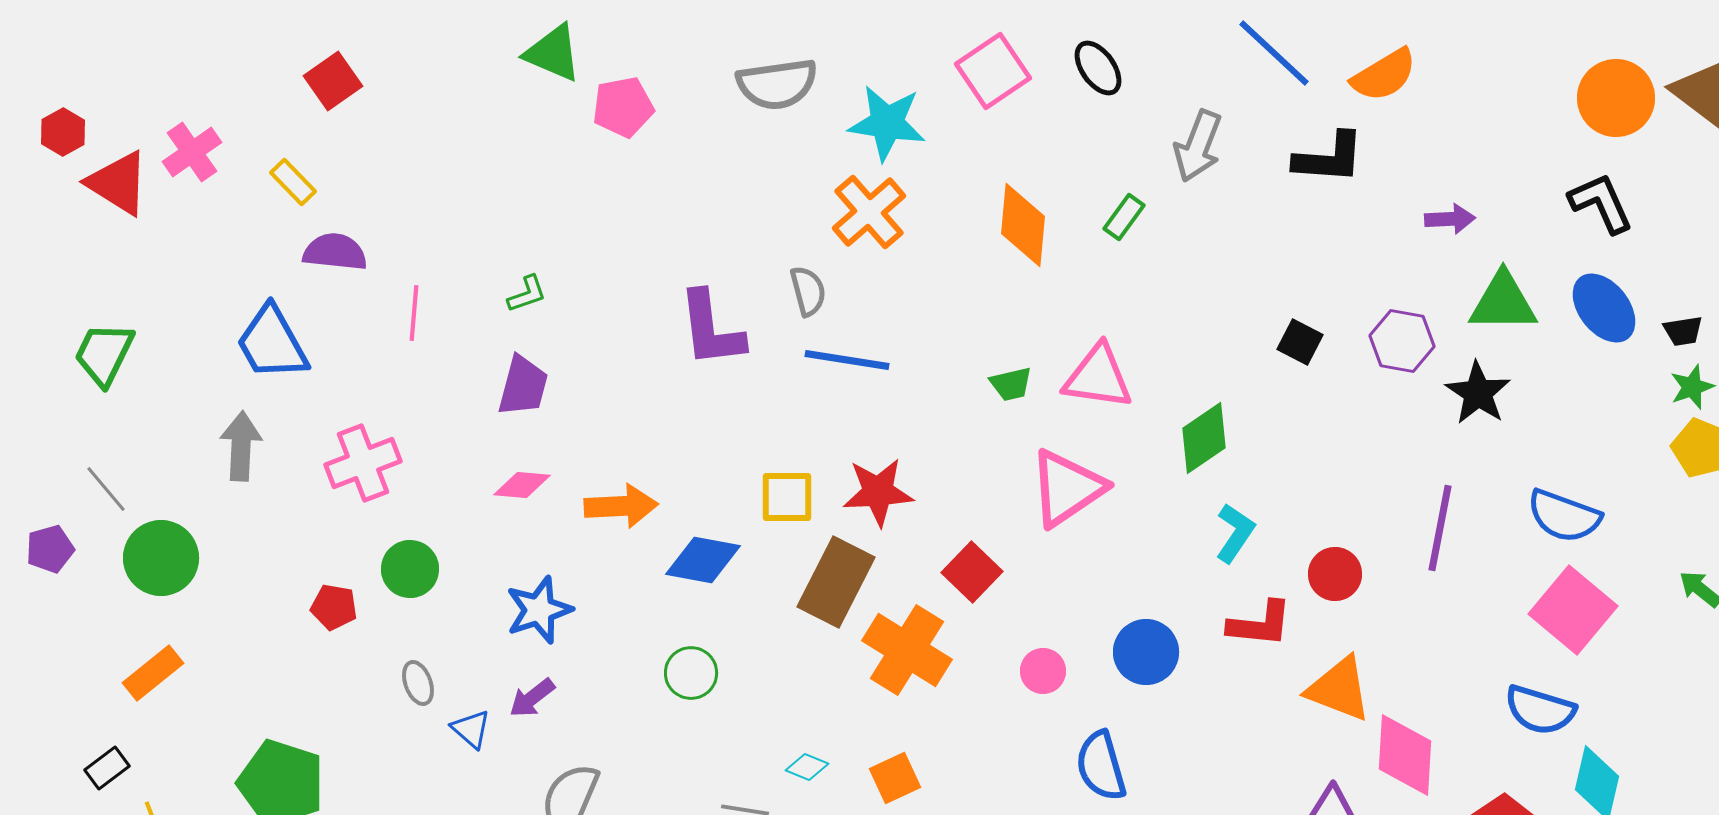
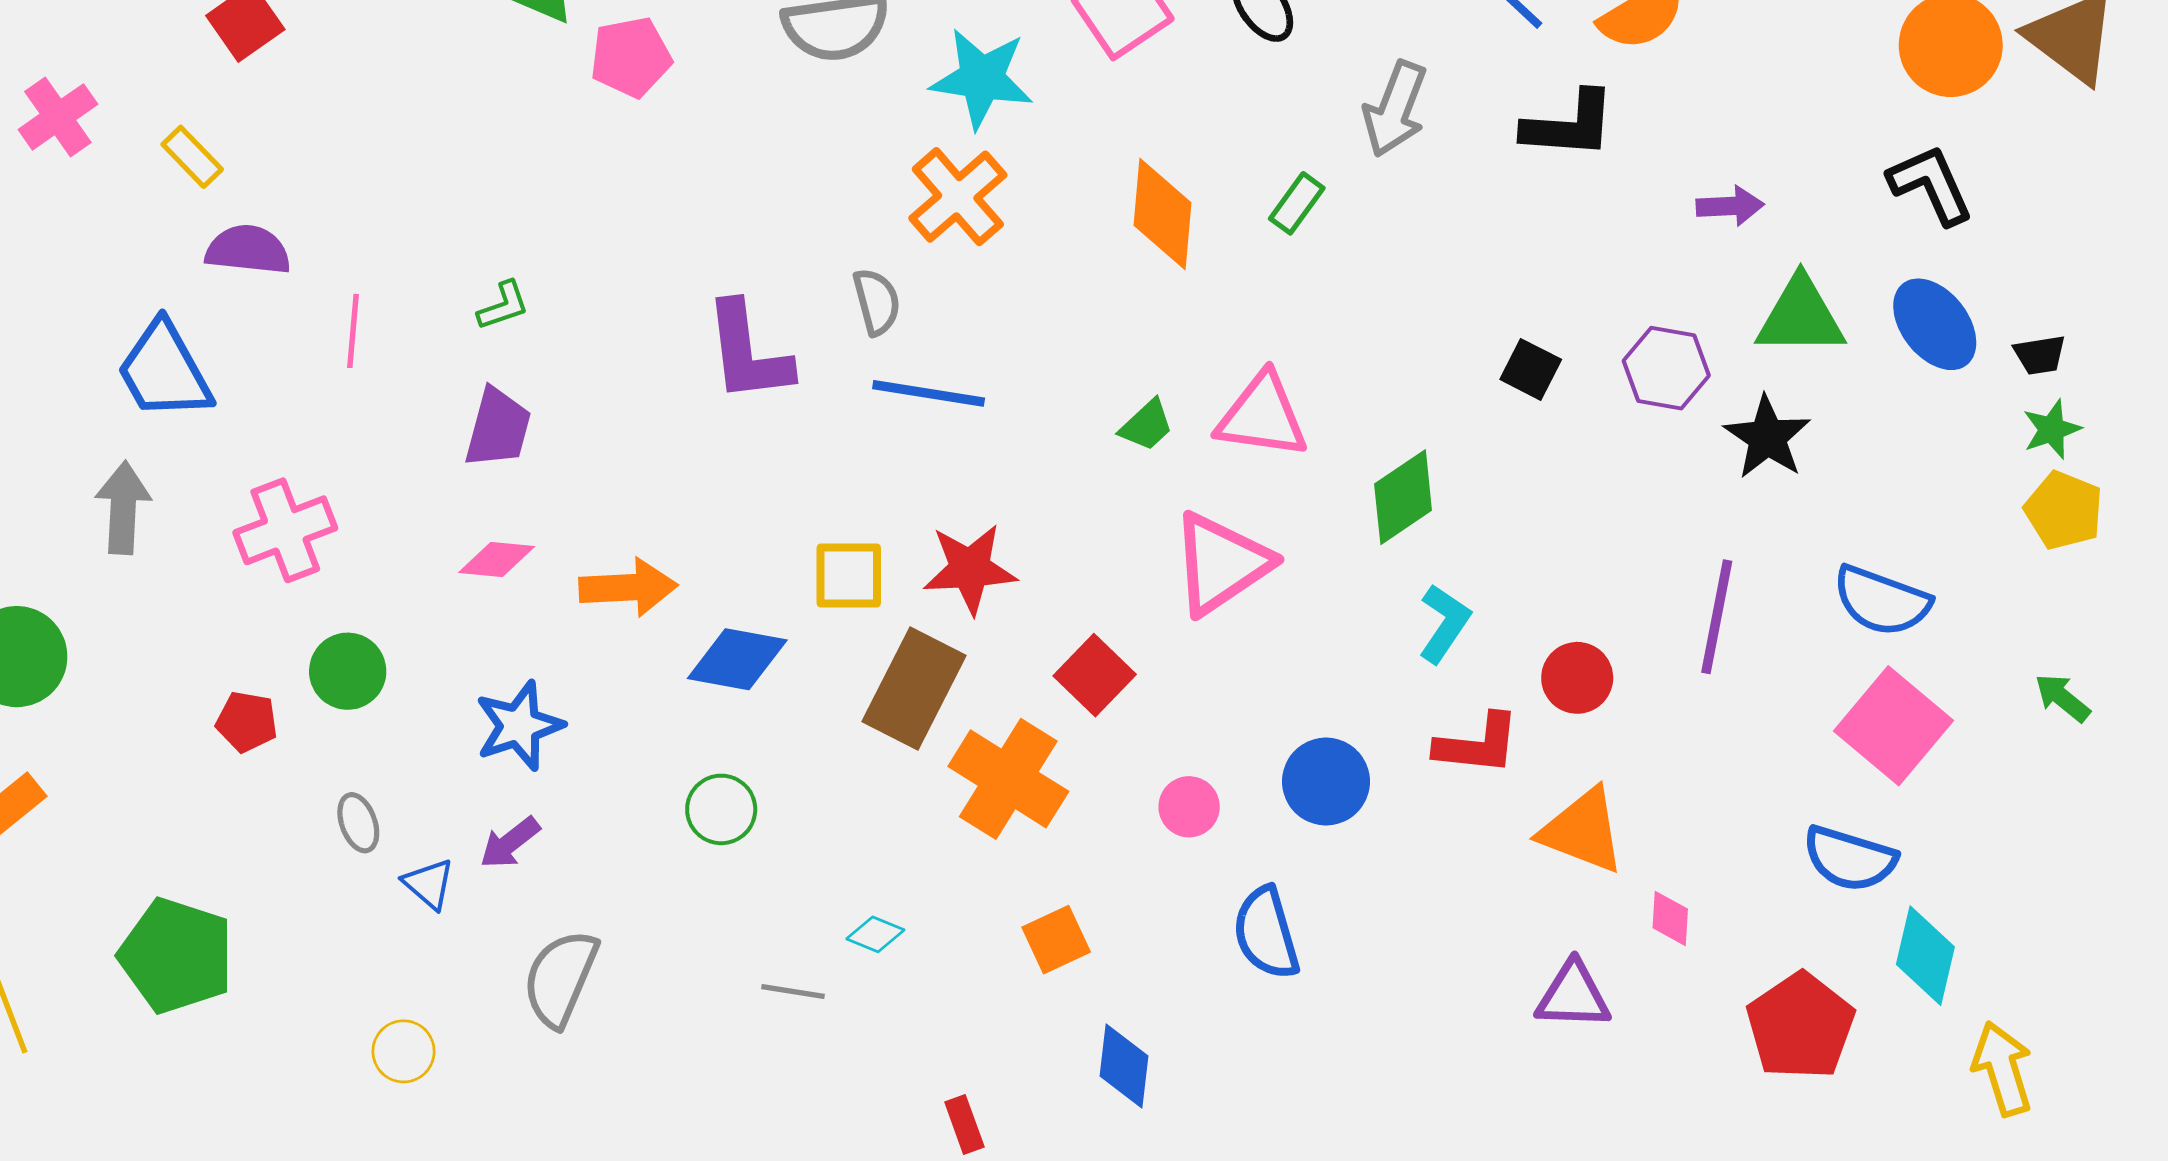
green trapezoid: (1011, 384) -> (1147, 425), turned -30
pink diamond: (1405, 755) -> (1670, 918), size x0.5
orange square: (895, 778) -> (1056, 940), moved

